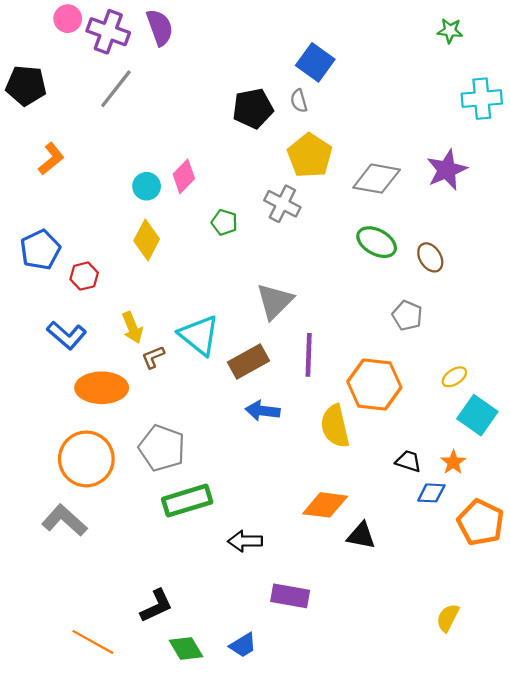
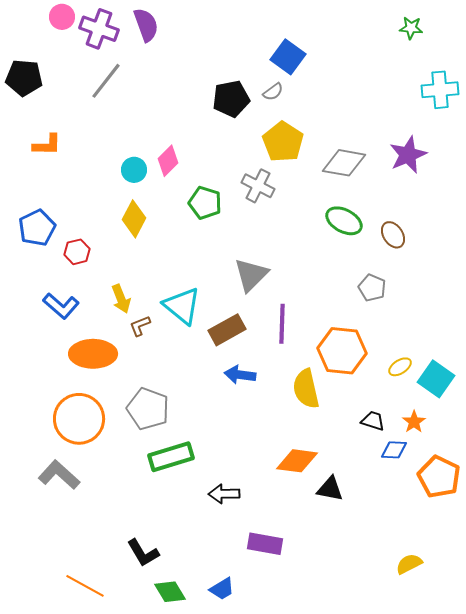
gray semicircle: (299, 101) -> (273, 92), turned -110
orange L-shape: (51, 159) -> (47, 145), turned 40
green pentagon: (224, 222) -> (205, 203), size x1.4
yellow ellipse: (454, 377) -> (400, 367), moved
black L-shape: (156, 606) -> (143, 553), turned 84
yellow semicircle: (448, 618) -> (409, 564), turned 36

